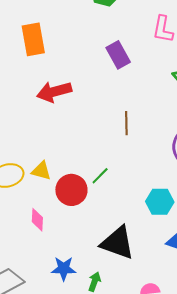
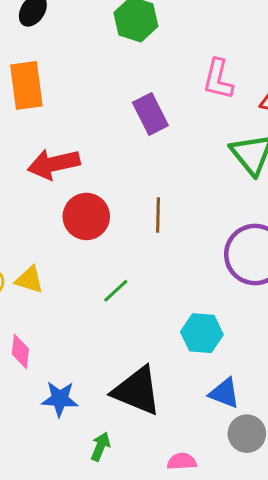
red circle: (71, 190) -> (86, 216), moved
blue star: (64, 269) -> (60, 399), moved

